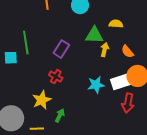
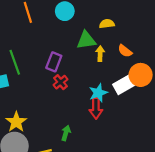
red cross: (56, 77) -> (61, 82), moved, turned 32
yellow star: (42, 100) -> (16, 122), moved
red arrow: (128, 103) -> (96, 108), moved

